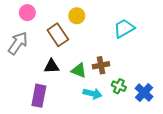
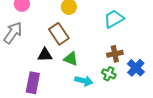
brown rectangle: (58, 35) -> (59, 34), moved
brown cross: (101, 65) -> (115, 54), moved
blue cross: (144, 93) -> (136, 68), moved

